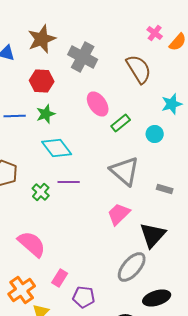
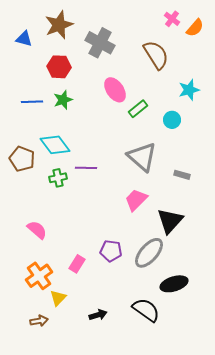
cyan diamond: (57, 148) -> (55, 145), moved
green cross: (41, 192) -> (58, 178), turned 36
pink semicircle: (32, 244) -> (37, 230), moved, size x0.7
purple pentagon: (84, 297) -> (111, 251), moved

